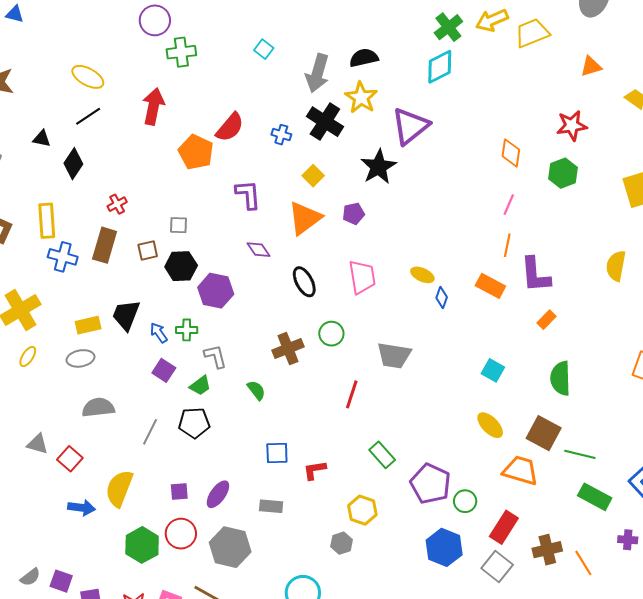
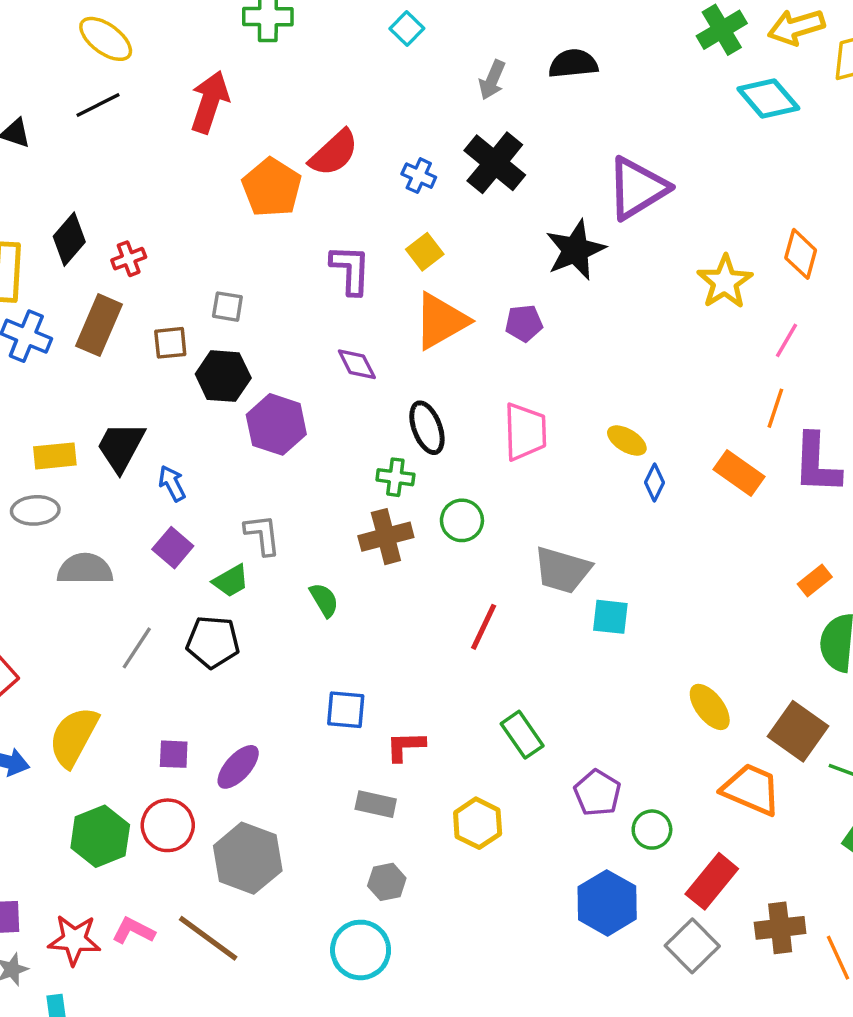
cyan diamond: (440, 67) -> (768, 99), moved, turned 69
gray arrow: (317, 73) -> (492, 80), size x0.6
yellow star: (361, 97) -> (725, 282), moved
black diamond: (73, 164) -> (69, 239), moved
yellow square: (313, 176) -> (425, 252), moved
orange rectangle: (546, 320) -> (815, 580), moved
green cross: (187, 330) -> (395, 477), moved
cyan square: (493, 370) -> (610, 617), moved, turned -30
gray semicircle: (98, 408) -> (85, 569), moved
purple pentagon: (430, 484) -> (597, 793), size x0.7
gray rectangle: (271, 506) -> (376, 804), moved
gray hexagon: (342, 543) -> (387, 882), moved

